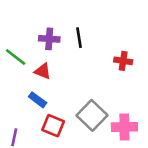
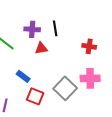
red triangle: (43, 71) -> (41, 48), moved, turned -32
pink cross: (124, 127) -> (90, 78), moved

